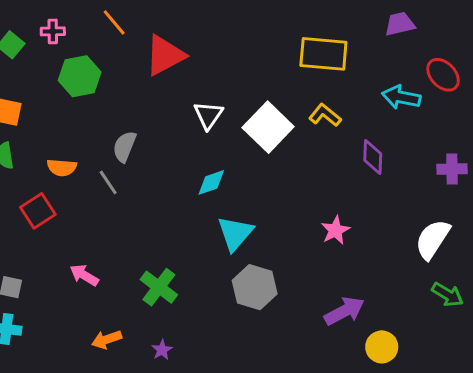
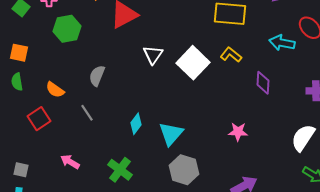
orange semicircle: (62, 167) -> (55, 90), turned 30
gray line: (108, 182) -> (87, 113), moved
cyan diamond: (211, 182) -> (136, 124), moved, turned -35
pink star: (335, 230) -> (238, 132), turned 30

